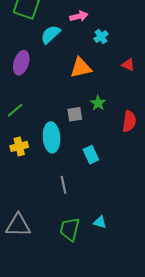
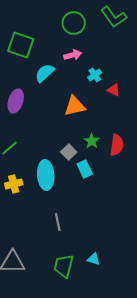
red triangle: (128, 65) -> (114, 90), moved
gray square: (75, 114) -> (69, 152), turned -35
red semicircle: (129, 121) -> (117, 145), moved
cyan rectangle: (91, 155) -> (85, 169), moved

